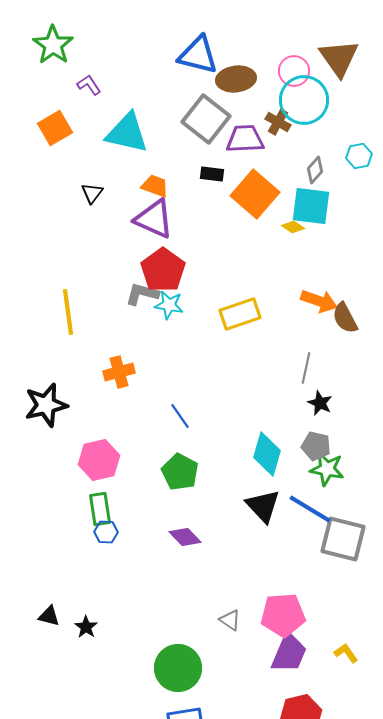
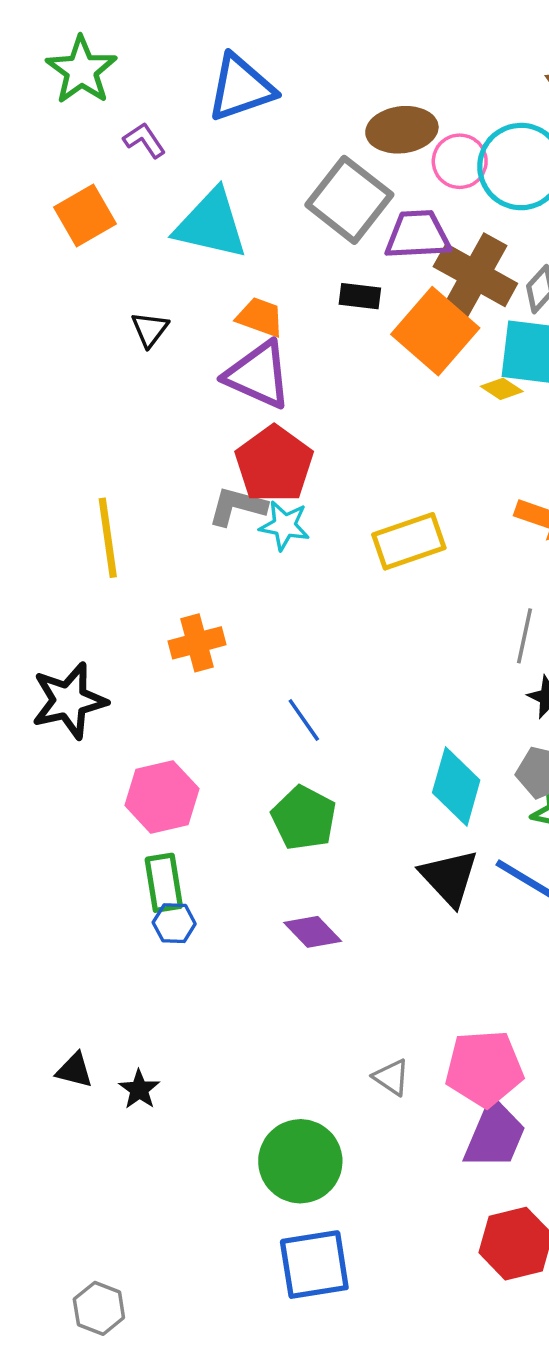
blue triangle: (198, 55) -> (241, 88), moved, turned -33
pink circle: (294, 71) -> (460, 161), moved
brown cross: (278, 122) -> (475, 275), moved, size x1.8

